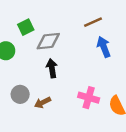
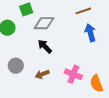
black arrow: (52, 68) -> (45, 46), turned -42
brown arrow: (43, 103) -> (42, 74), moved

